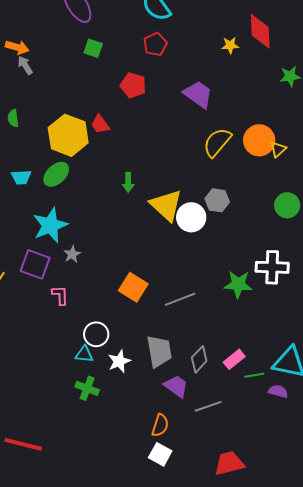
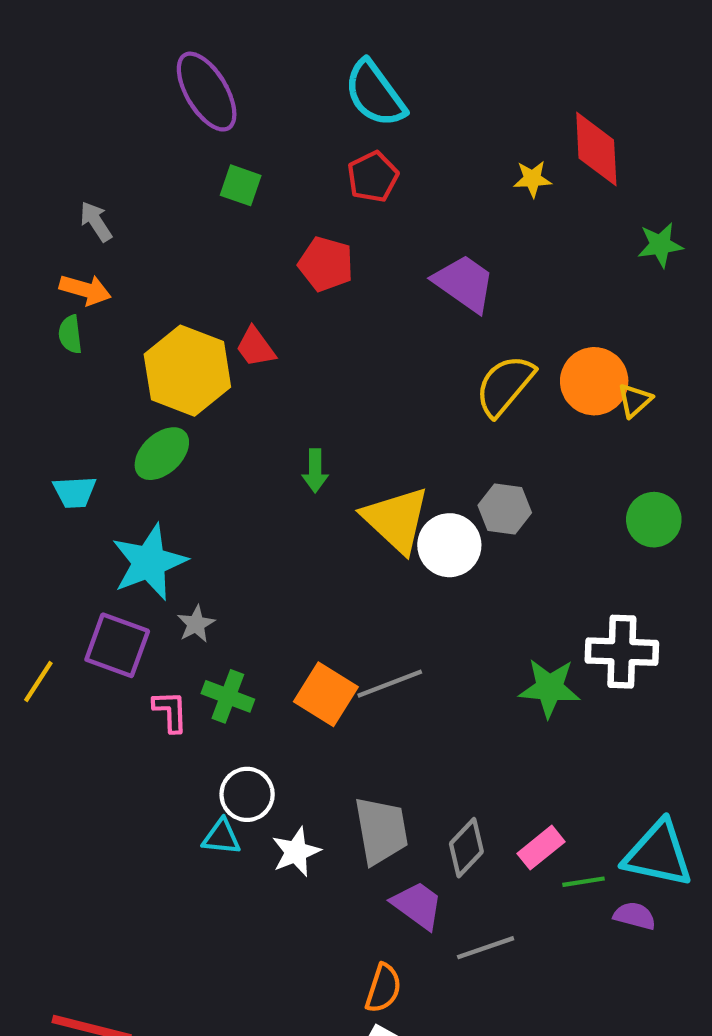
orange arrow: (17, 47) -> (85, 290), moved
cyan trapezoid: (21, 177) -> (75, 492), moved
gray line: (180, 299) -> (390, 684), moved
green cross: (87, 388) -> (228, 696), moved

